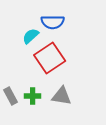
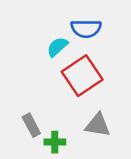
green cross: (33, 96) -> (55, 142), moved

